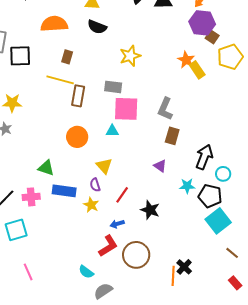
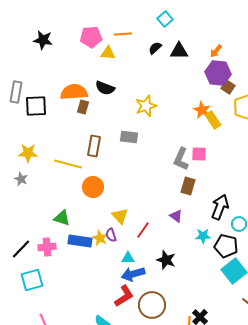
orange semicircle: (54, 24) -> (74, 92), moved
black semicircle: (97, 27) -> (105, 88), moved
yellow line: (60, 80) -> (68, 164), moved
pink square: (126, 109) -> (199, 154), moved, size x0.6
cyan triangle: (112, 131) -> (128, 258), moved
red line: (122, 195) -> (143, 230), moved
yellow star: (91, 205) -> (100, 238), moved
blue arrow: (117, 224) -> (133, 274), size x1.6

